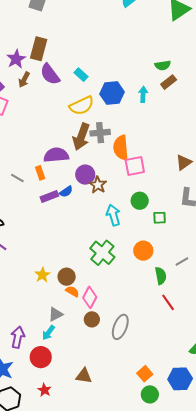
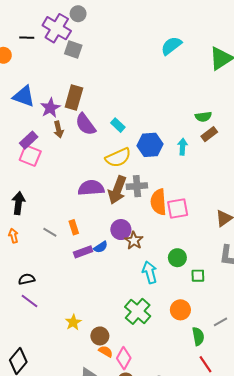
brown arrow: (24, 80) -> (58, 129), turned -42
purple semicircle: (56, 155) -> (91, 188), moved
pink square: (135, 166) -> (178, 209), moved
yellow star: (42, 275) -> (73, 322), moved

